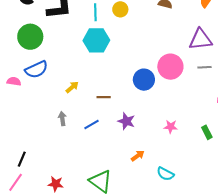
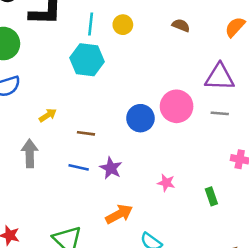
gray arrow: (62, 119) -> (30, 153), size x1.5
blue line: (92, 125) -> (79, 167), moved, turned 35
orange arrow: (138, 156) -> (119, 214), size x1.5

